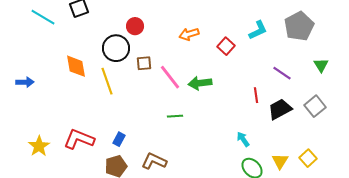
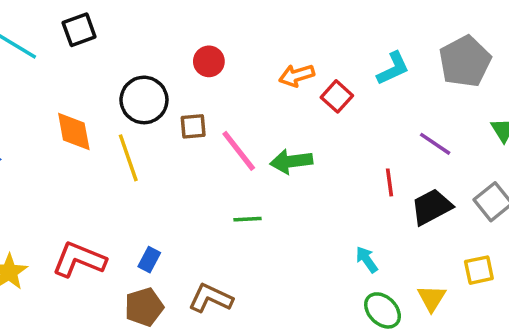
red circle: (135, 26) -> (209, 61), moved
orange arrow: (189, 34) -> (297, 75), moved
yellow square: (308, 158) -> (479, 270), moved, turned 30

